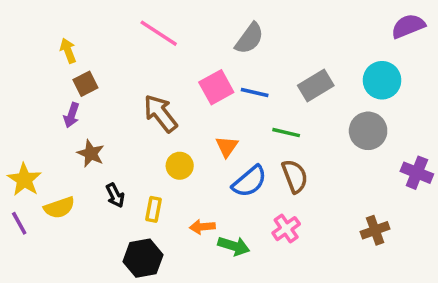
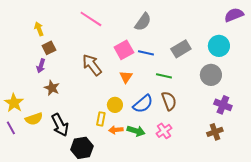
orange triangle: (227, 147) -> (126, 77), moved
yellow circle: (180, 166) -> (115, 105), moved
purple cross: (417, 173) -> (223, 105), moved
black arrow: (115, 195) -> (60, 125), moved, size x1.6
yellow rectangle: (154, 209) -> (101, 119), moved
green arrow: (234, 246) -> (136, 131), moved

